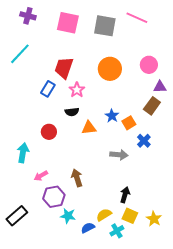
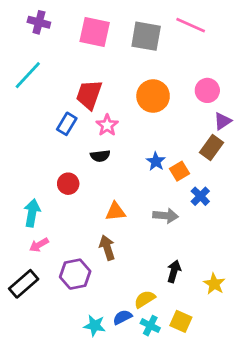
purple triangle: (160, 87) -> (223, 121), turned -32
orange triangle: (89, 128) -> (115, 211), moved
pink arrow: (41, 176) -> (39, 245), moved
black rectangle: (17, 216) -> (24, 284), moved
cyan star: (68, 216) -> (95, 326), moved
yellow square: (130, 216) -> (181, 321), moved
yellow star: (154, 219) -> (214, 284), moved
cyan cross: (117, 231) -> (150, 326), moved, turned -32

